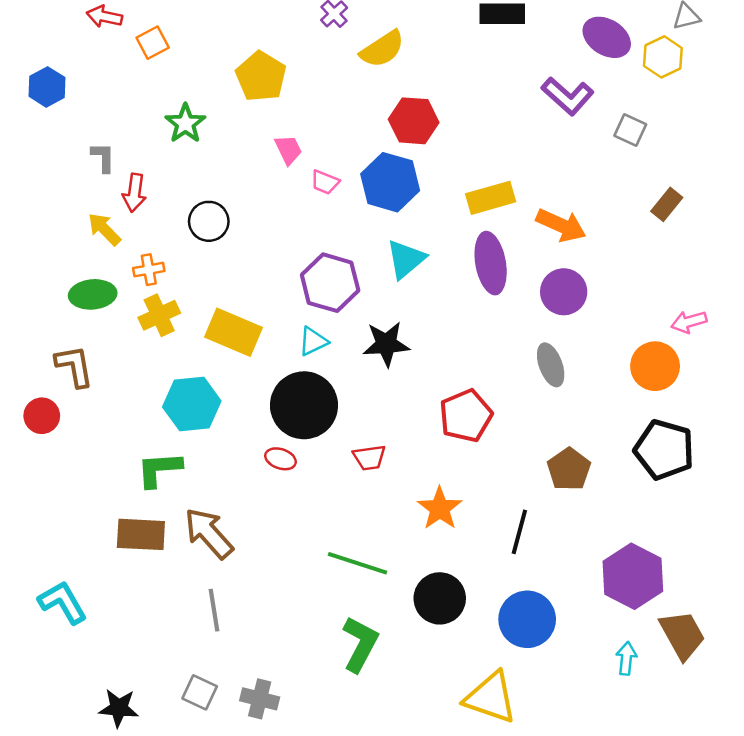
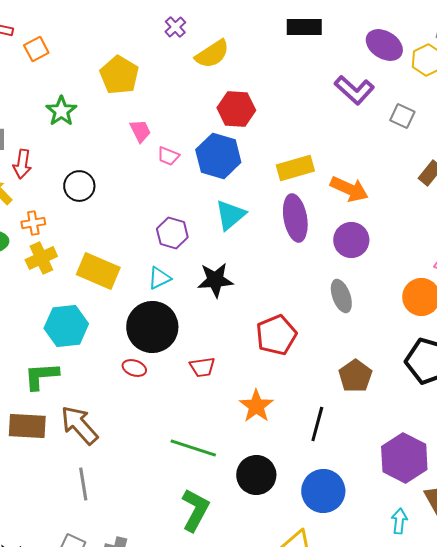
purple hexagon: (330, 283) -> (172, 233), size x0.7

